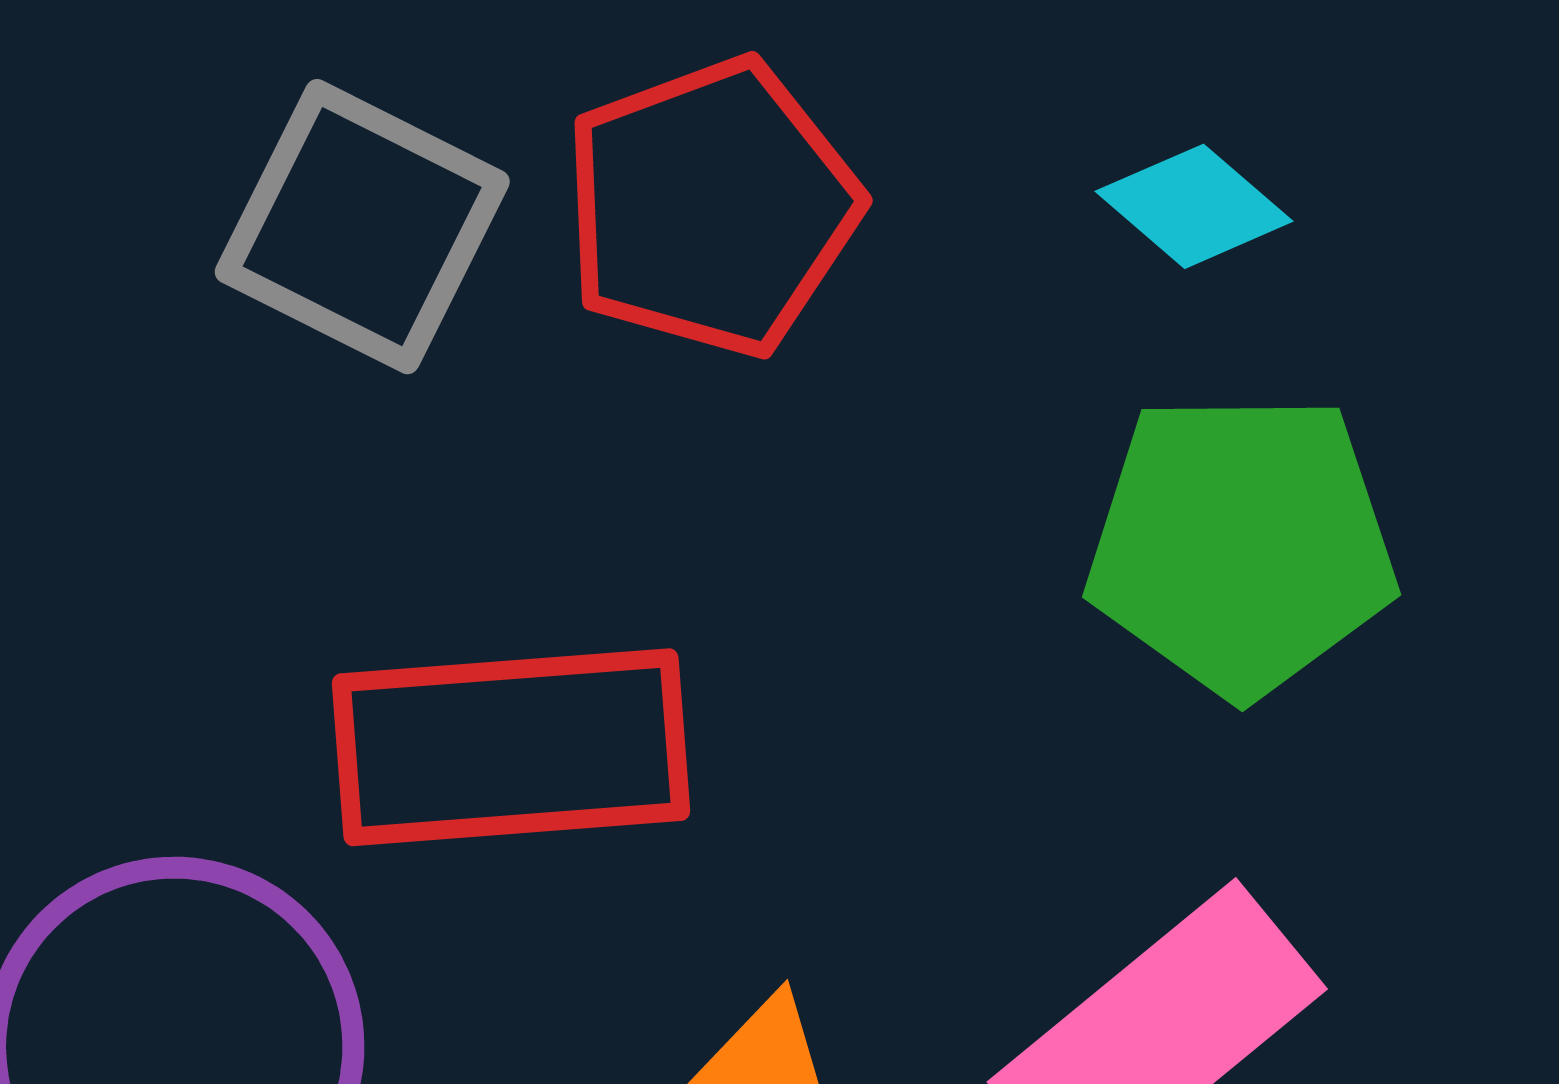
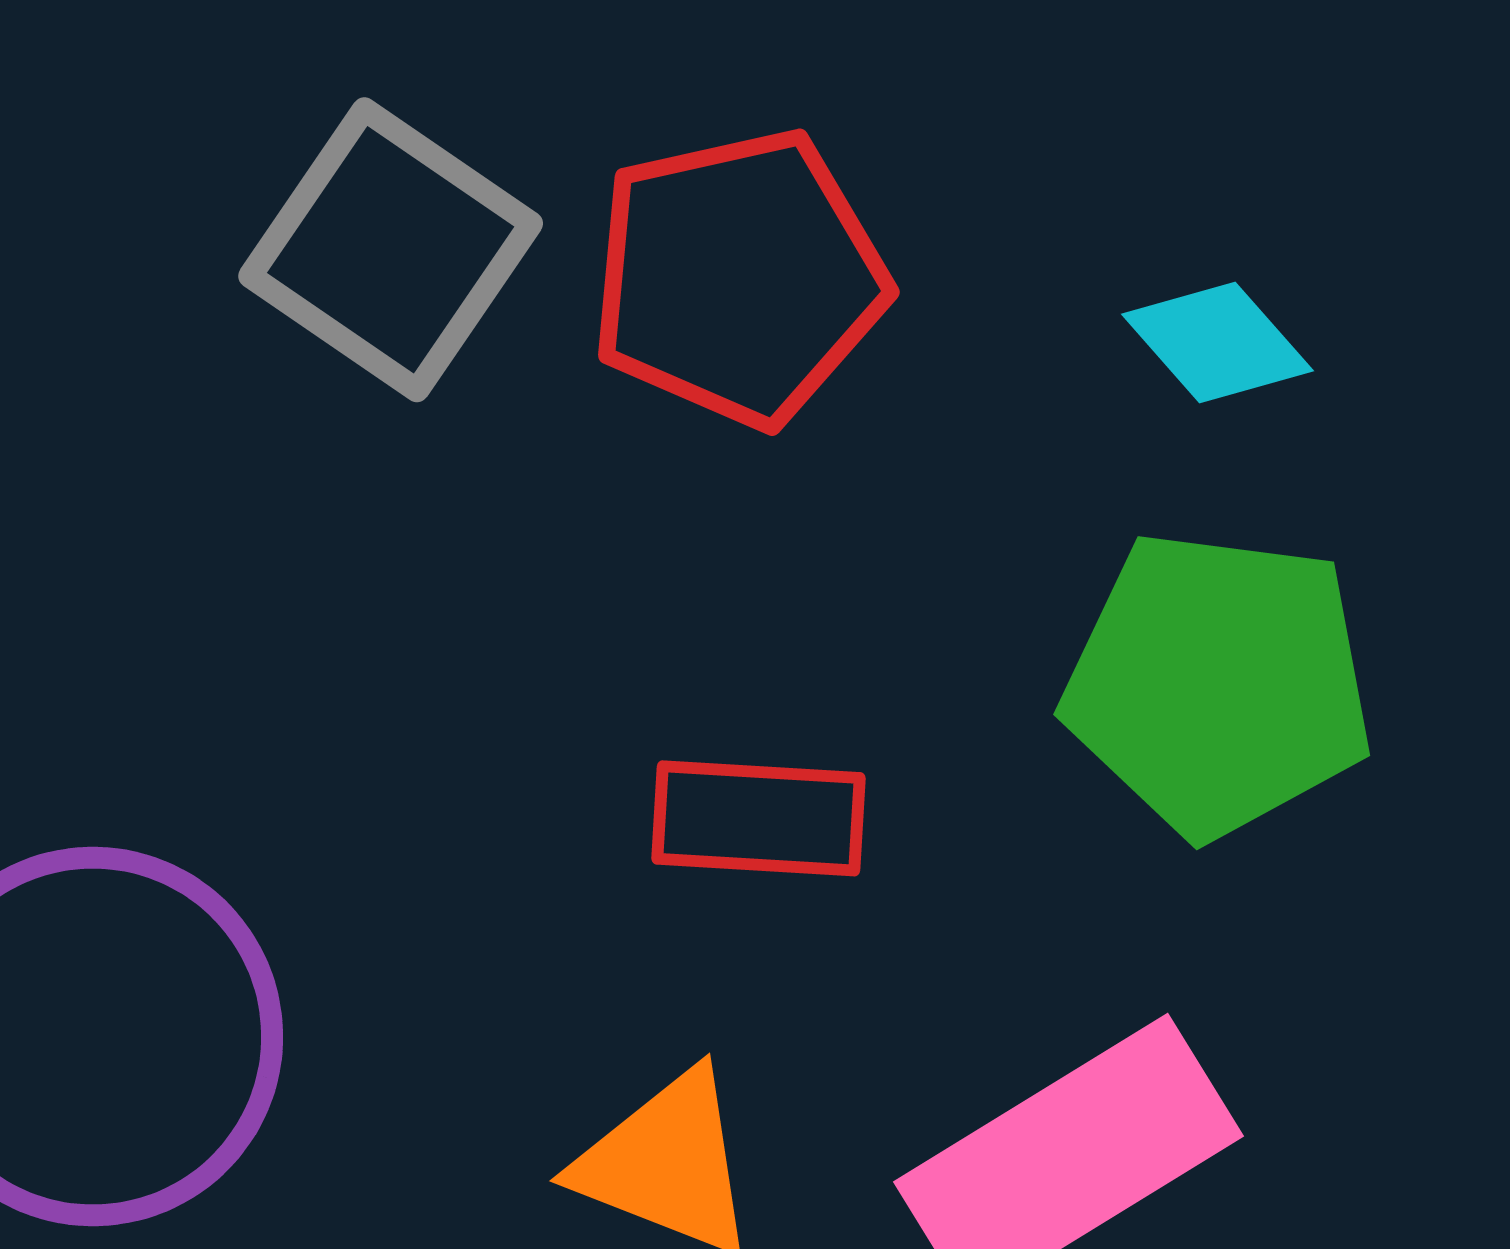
red rectangle: (511, 747) -> (759, 818), moved, size x0.6

